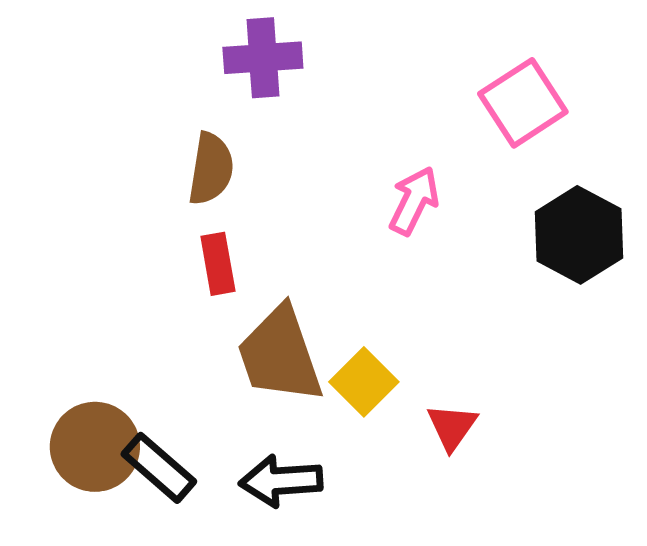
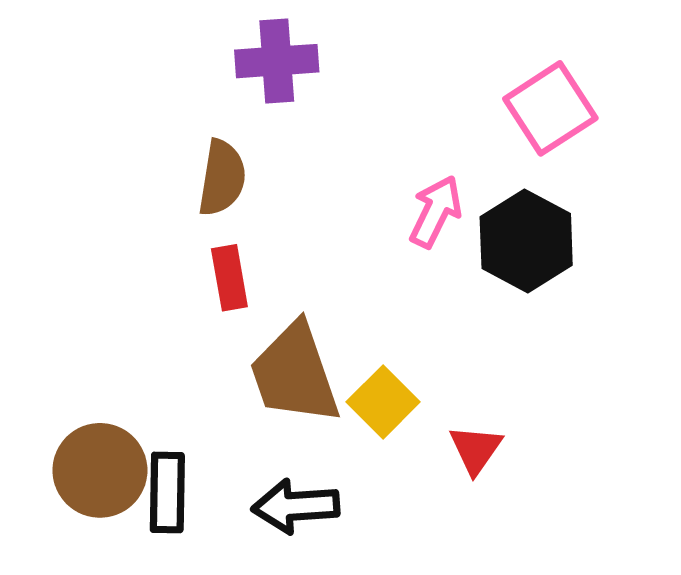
black hexagon: (579, 235) -> (526, 241), moved
black rectangle: (159, 468) -> (167, 492), turned 50

